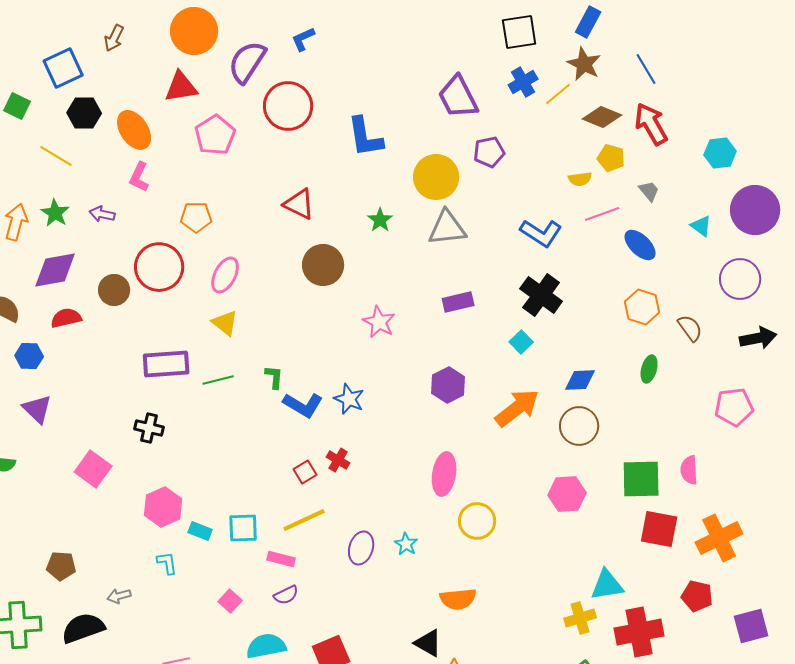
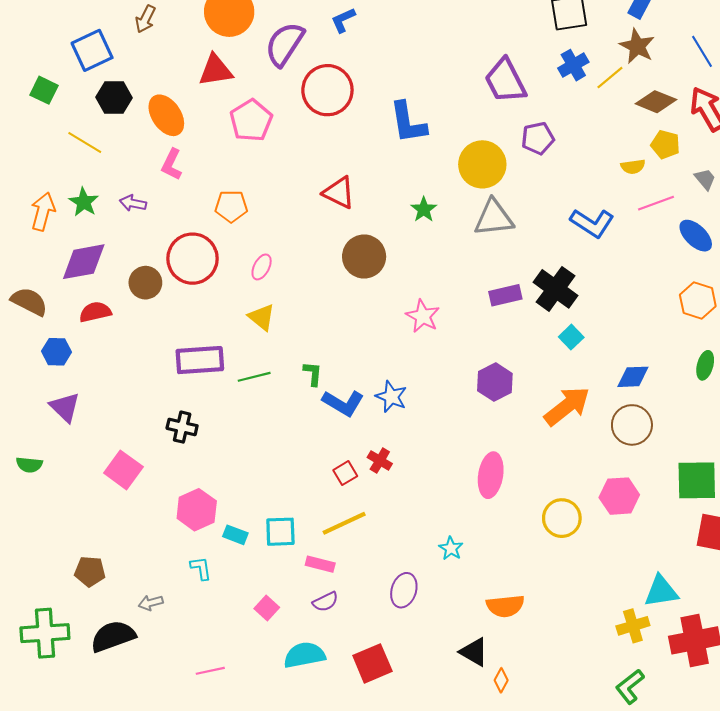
pink ellipse: (225, 275) -> (262, 267), size x0.7
black cross: (541, 295) -> (556, 289), moved
yellow circle: (477, 521) -> (562, 518), moved
purple ellipse: (361, 548) -> (404, 590), moved

